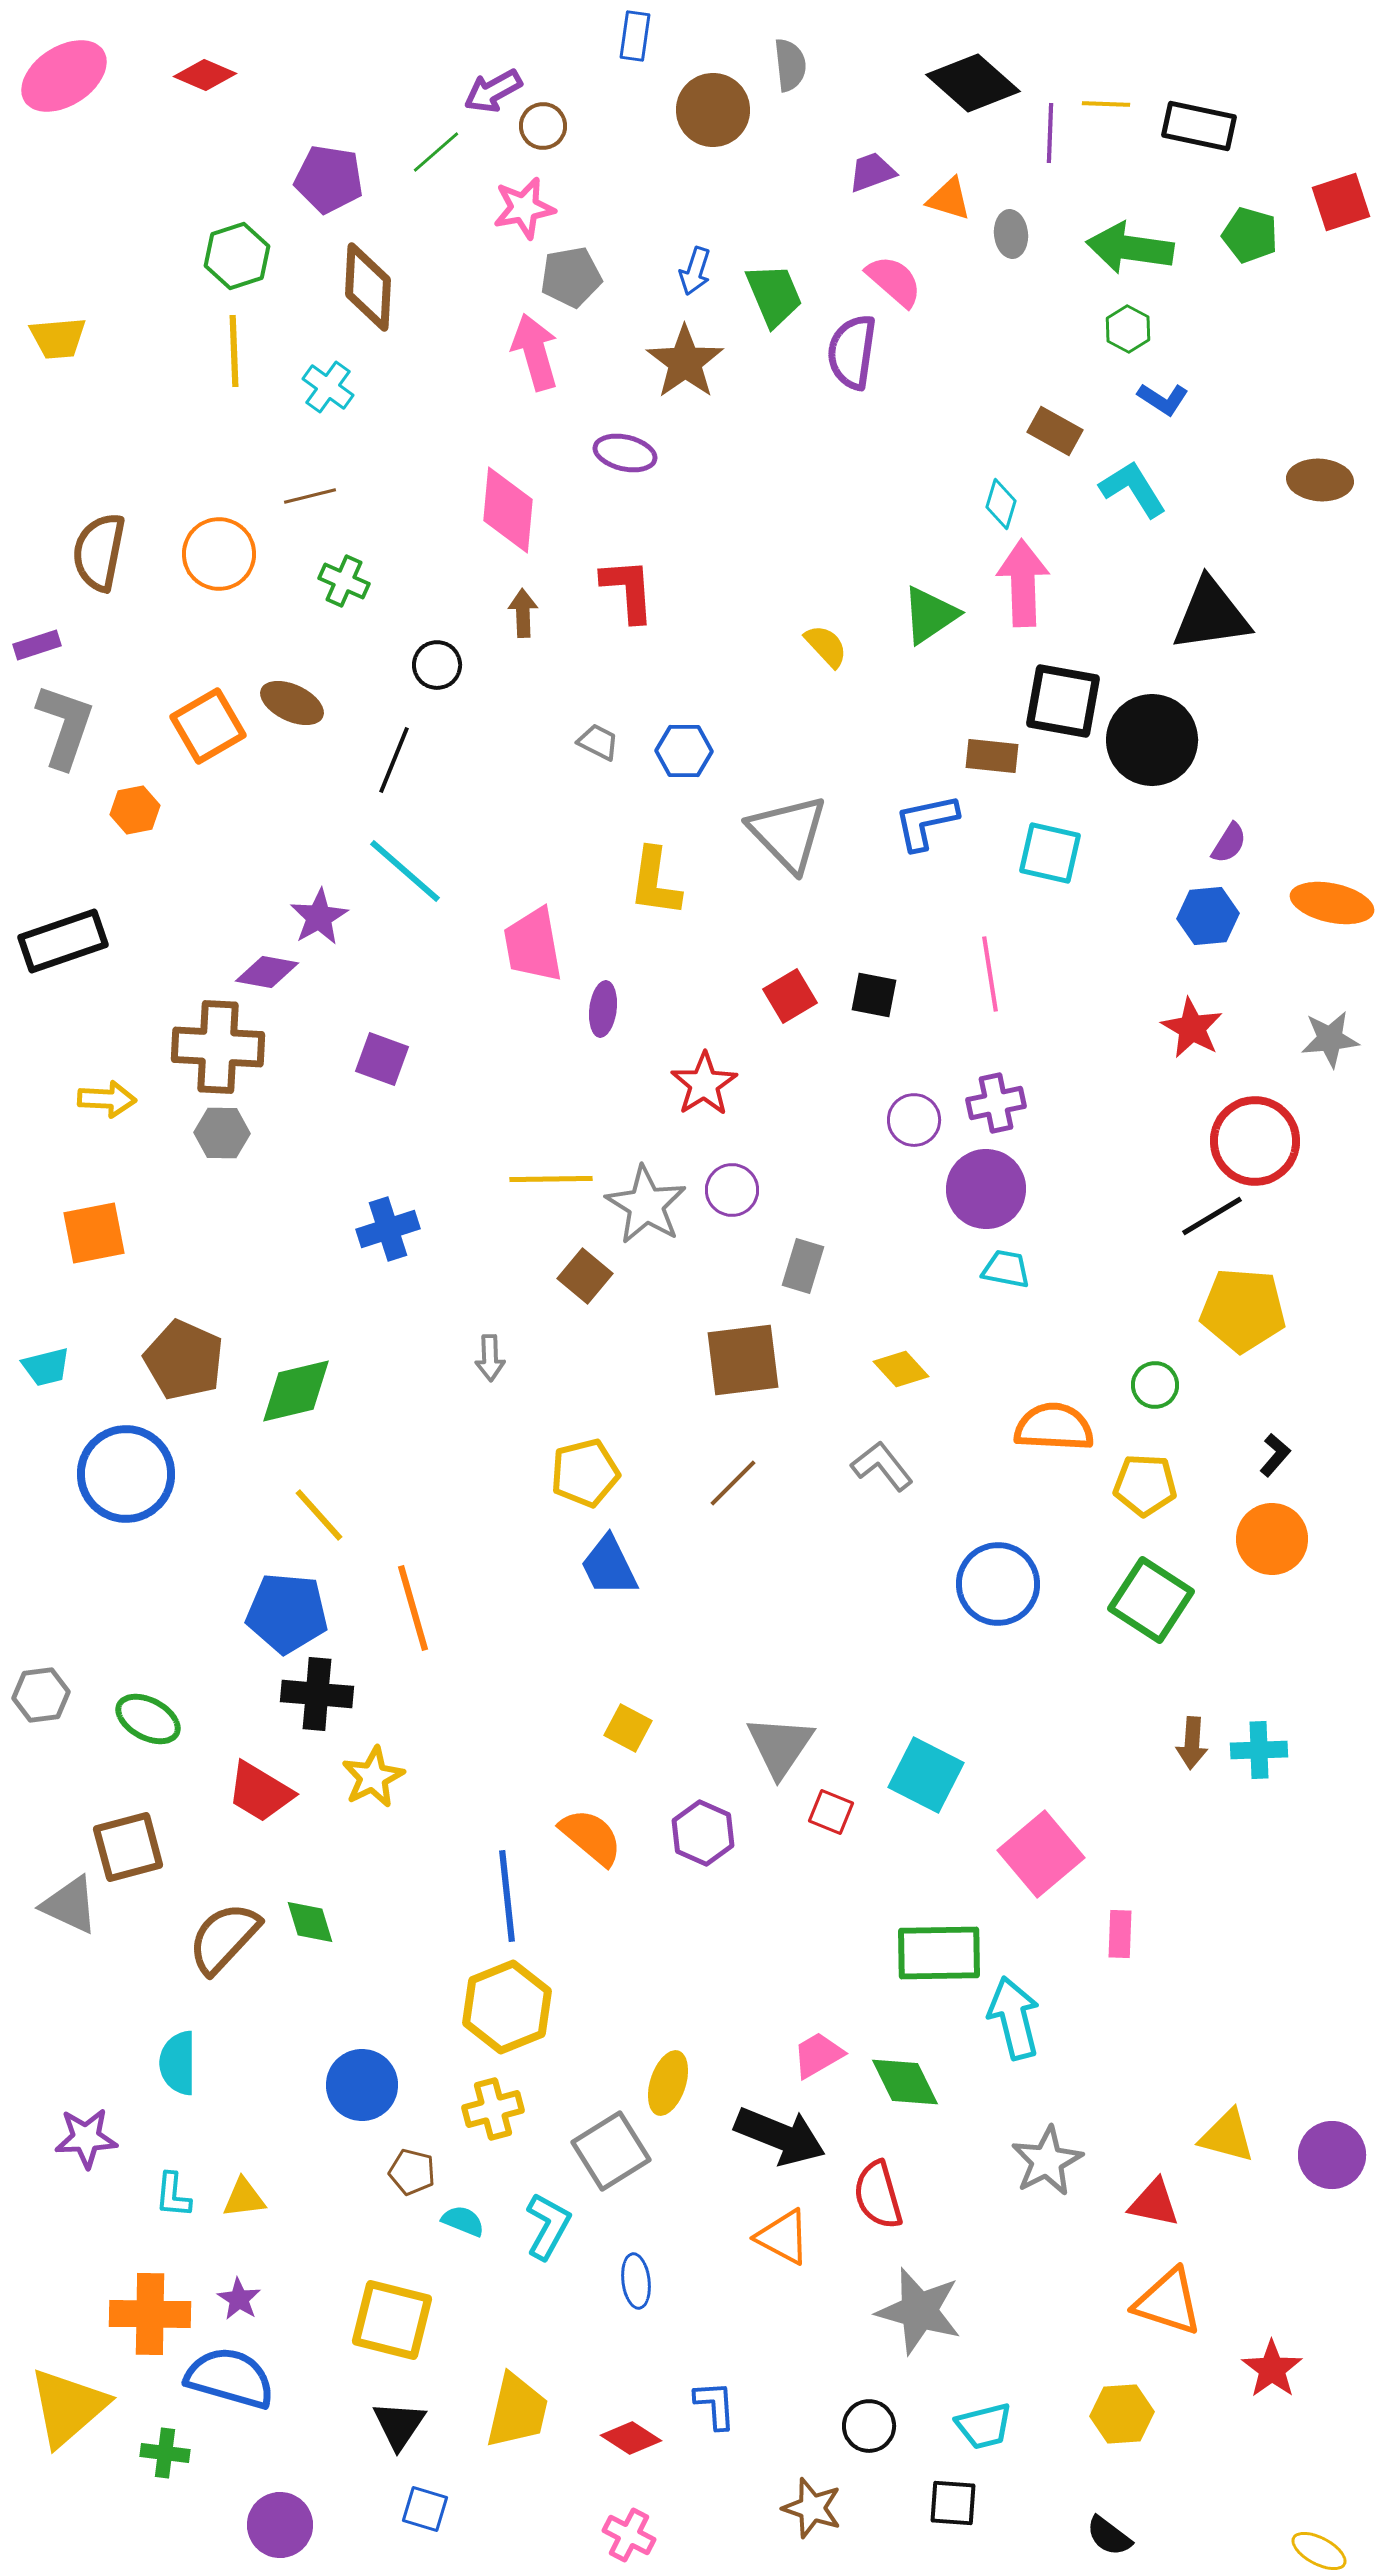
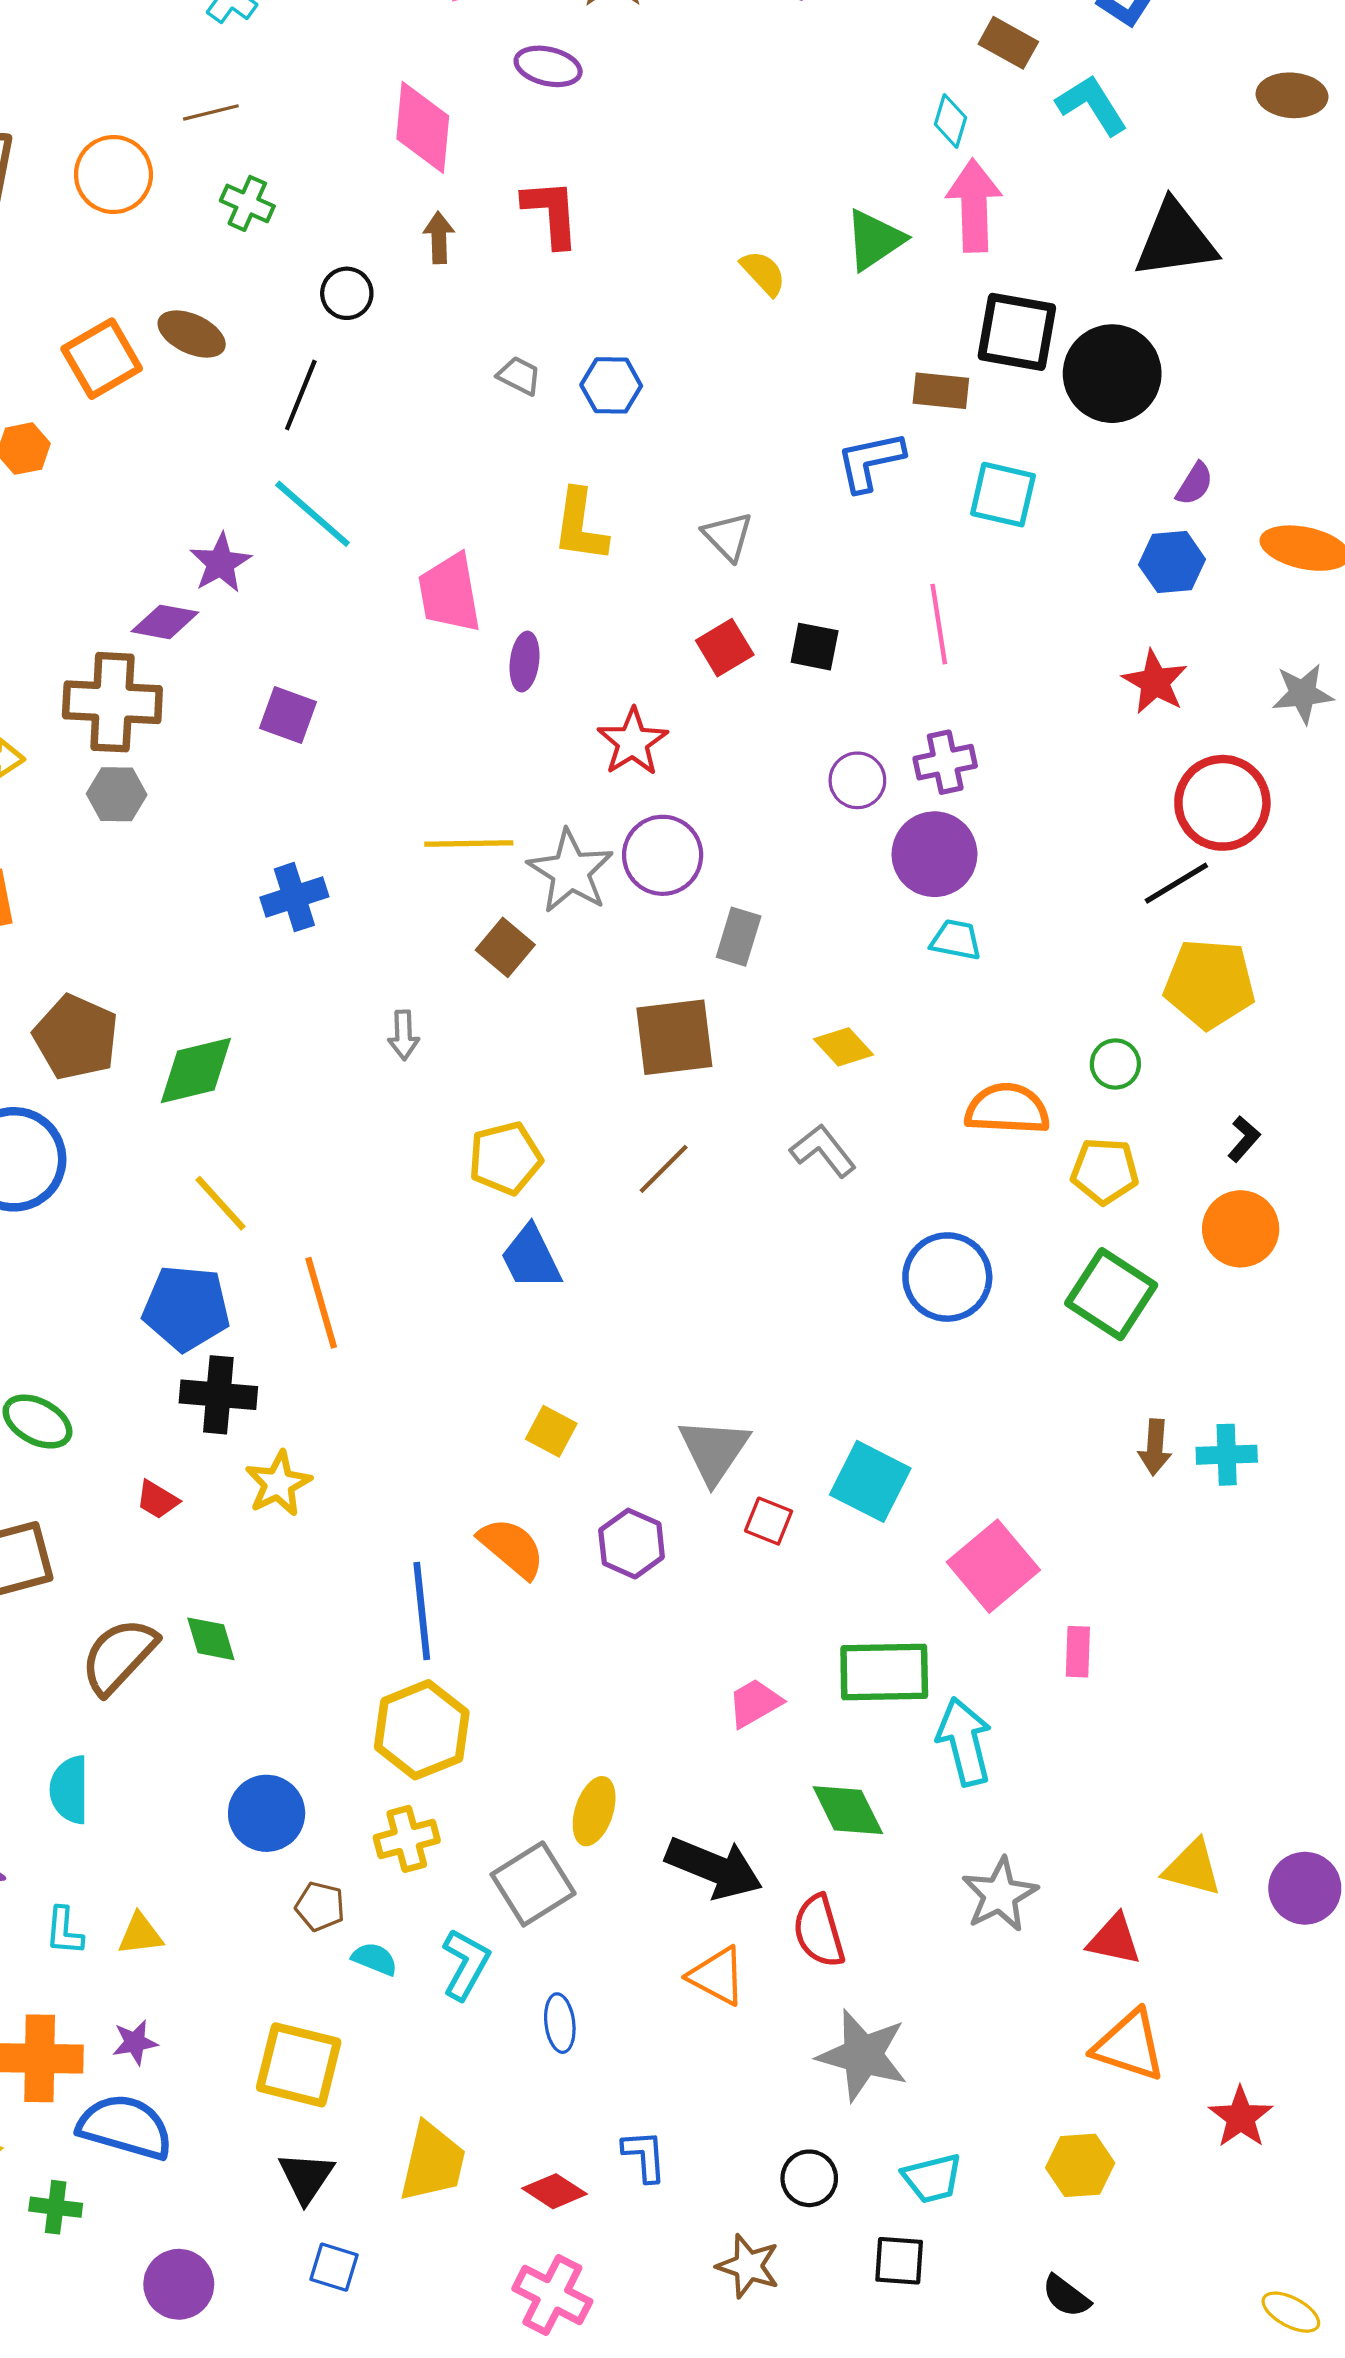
gray triangle: (788, 833) -> (728, 536), moved, size x0.6
purple circle: (732, 1190) -> (663, 855), size x1.4
red trapezoid: (260, 1792) -> (157, 1500), size x0.6
pink trapezoid: (818, 2055) -> (755, 1703), moved
purple star: (239, 2299) -> (135, 2042), turned 30
pink cross: (629, 2535) -> (552, 2295), size x1.4

